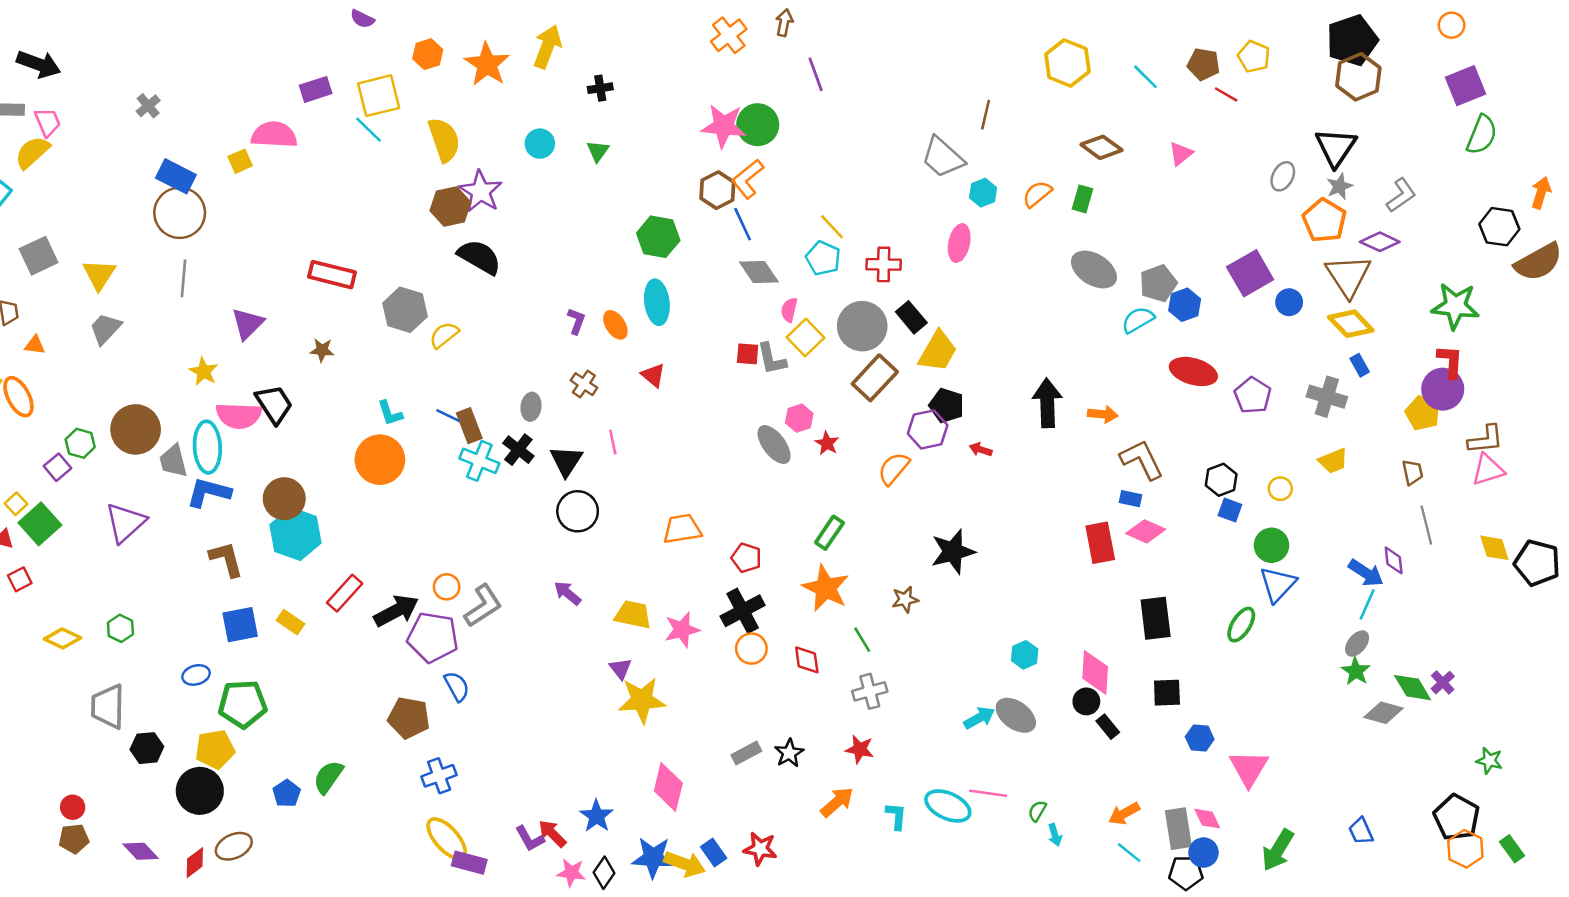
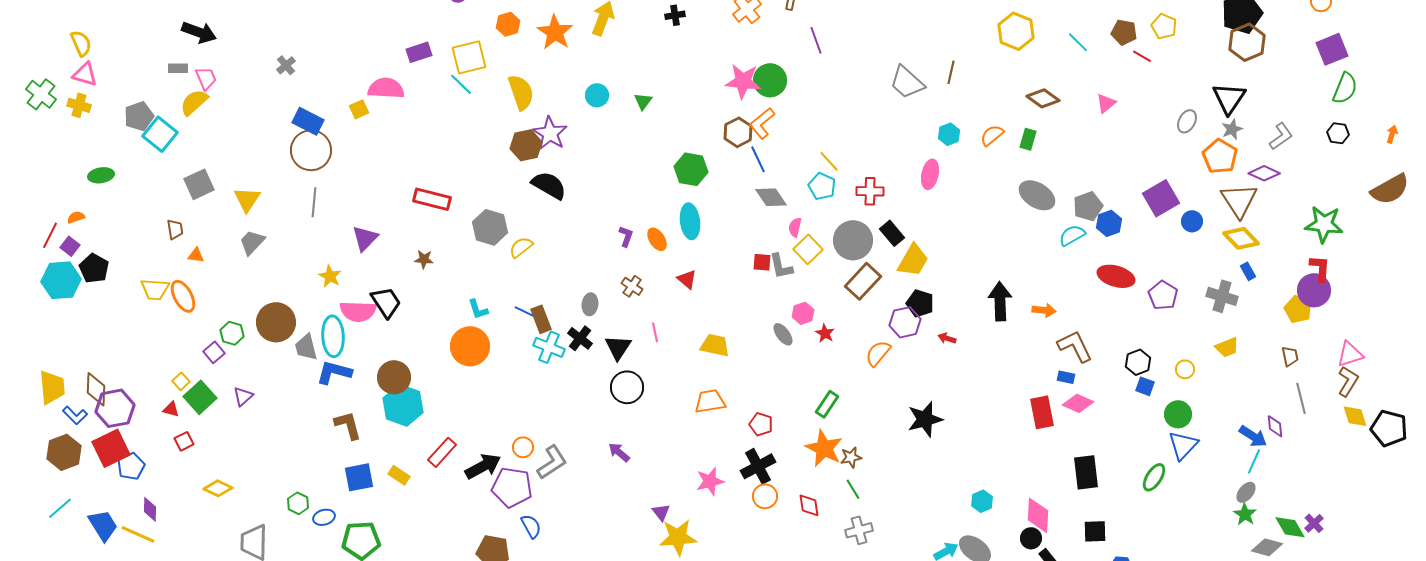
black cross: (600, 88) -> (675, 15), moved
gray trapezoid: (943, 157) -> (907, 82), moved
orange arrow: (1541, 193) -> (1392, 134), size x0.7
black hexagon: (1499, 227) -> (1338, 133), moved, size x0.7
brown L-shape: (1486, 439) -> (1348, 381), moved, turned -52
gray ellipse: (774, 445) -> (783, 334), size x0.7
purple triangle: (126, 523) -> (243, 396), moved, size x0.6
brown star: (905, 599) -> (851, 457), moved
yellow trapezoid: (633, 615) -> (715, 345), moved
green hexagon: (120, 628) -> (298, 503), moved

